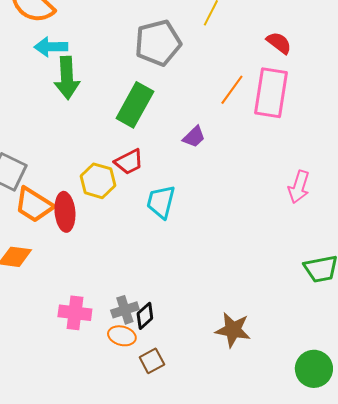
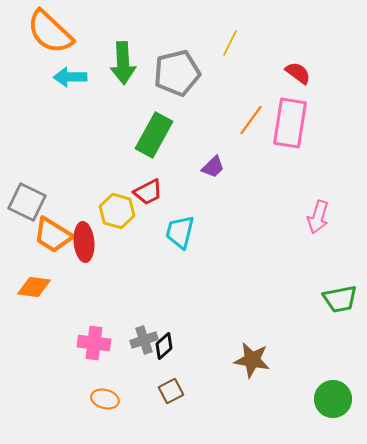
green arrow: (67, 78) -> (123, 63), moved
orange ellipse: (122, 336) -> (105, 399), moved

